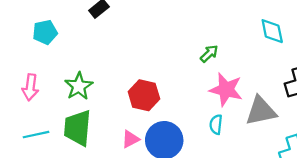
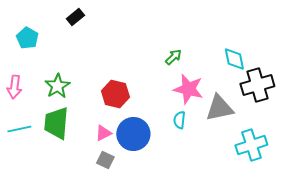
cyan diamond: (272, 31) -> (234, 59), moved
cyan pentagon: (45, 32) -> (27, 38), turned -30

